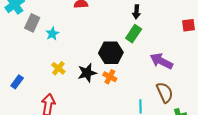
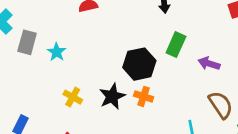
green rectangle: (134, 34) -> (176, 45), moved
purple arrow: (161, 61) -> (209, 64), size x0.7

